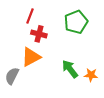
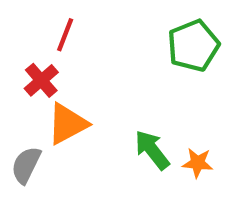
green pentagon: (76, 22) -> (193, 46), moved
red cross: (39, 34) -> (41, 80), moved, turned 35

